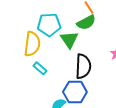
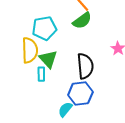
green triangle: (69, 40) -> (48, 59), moved
cyan rectangle: (40, 68) -> (41, 74), turned 56

